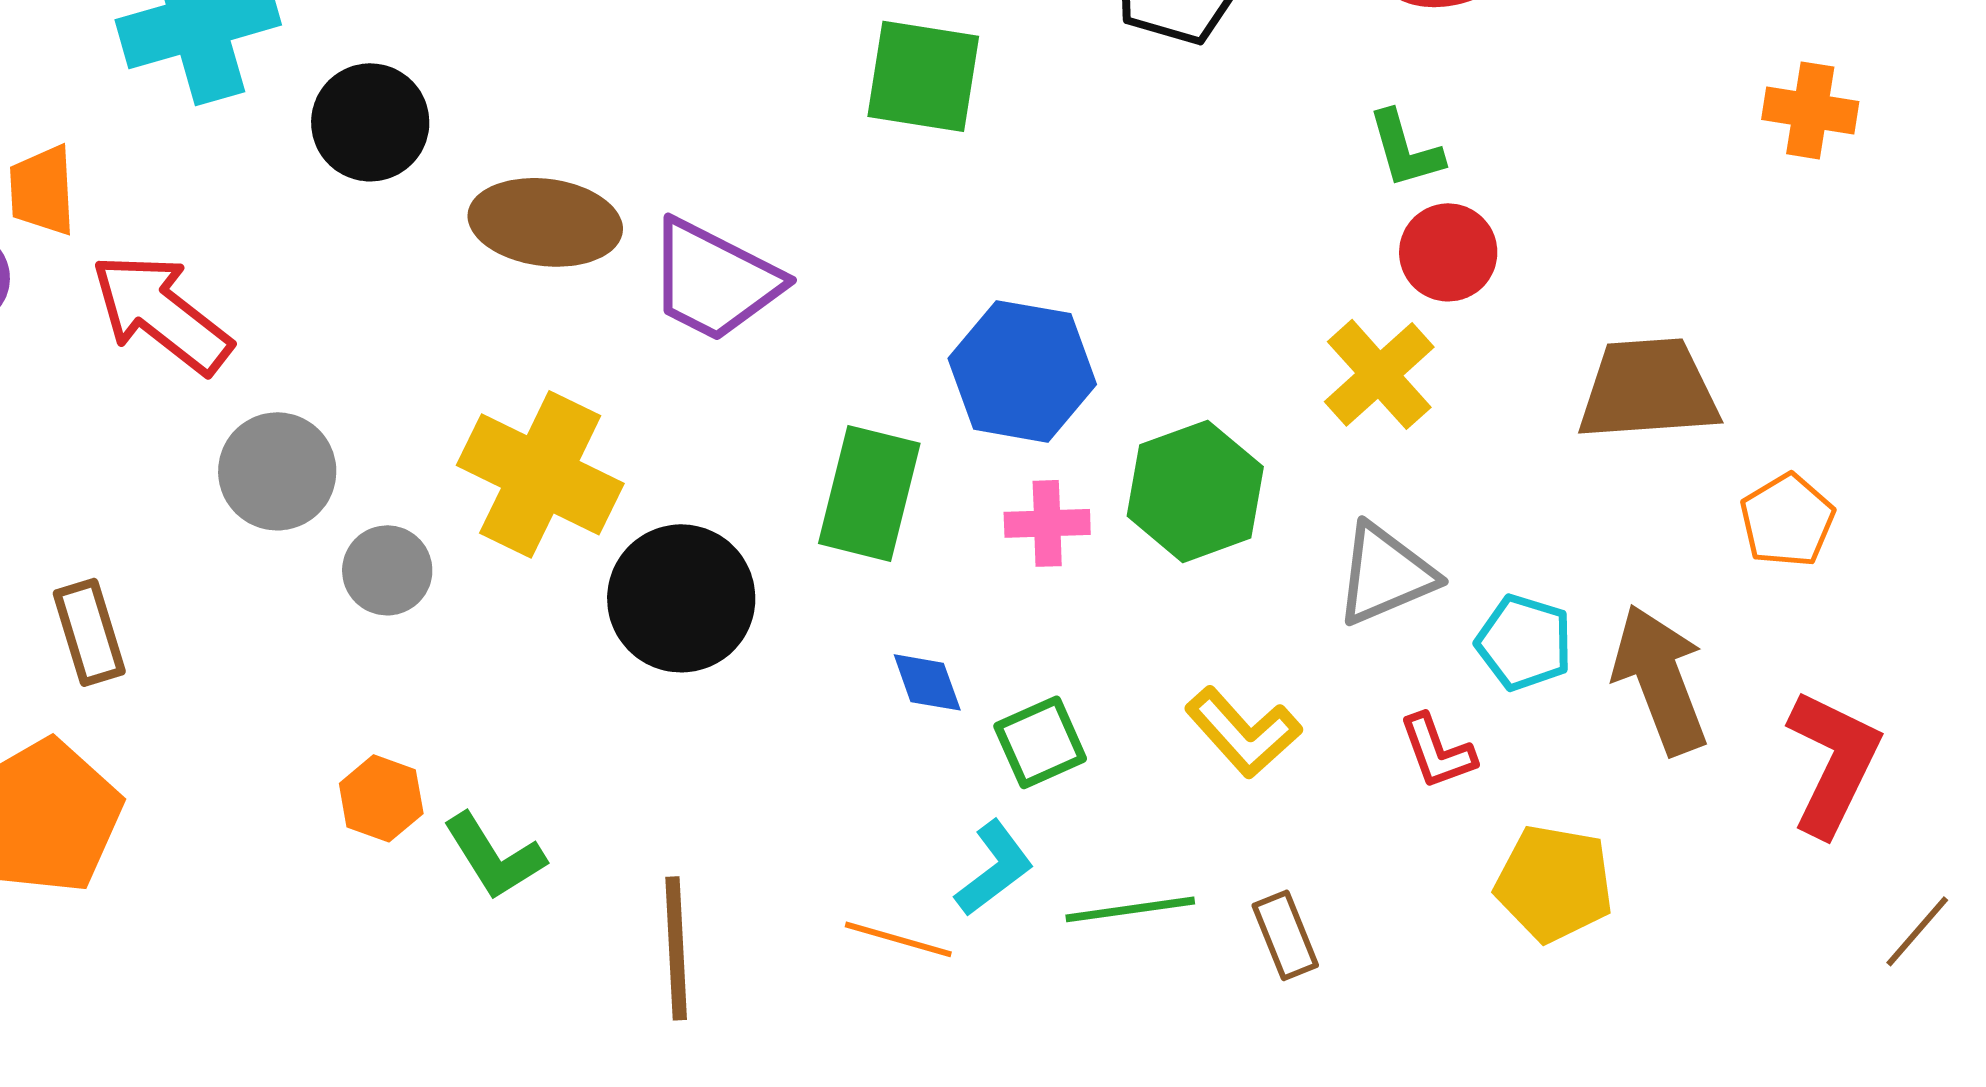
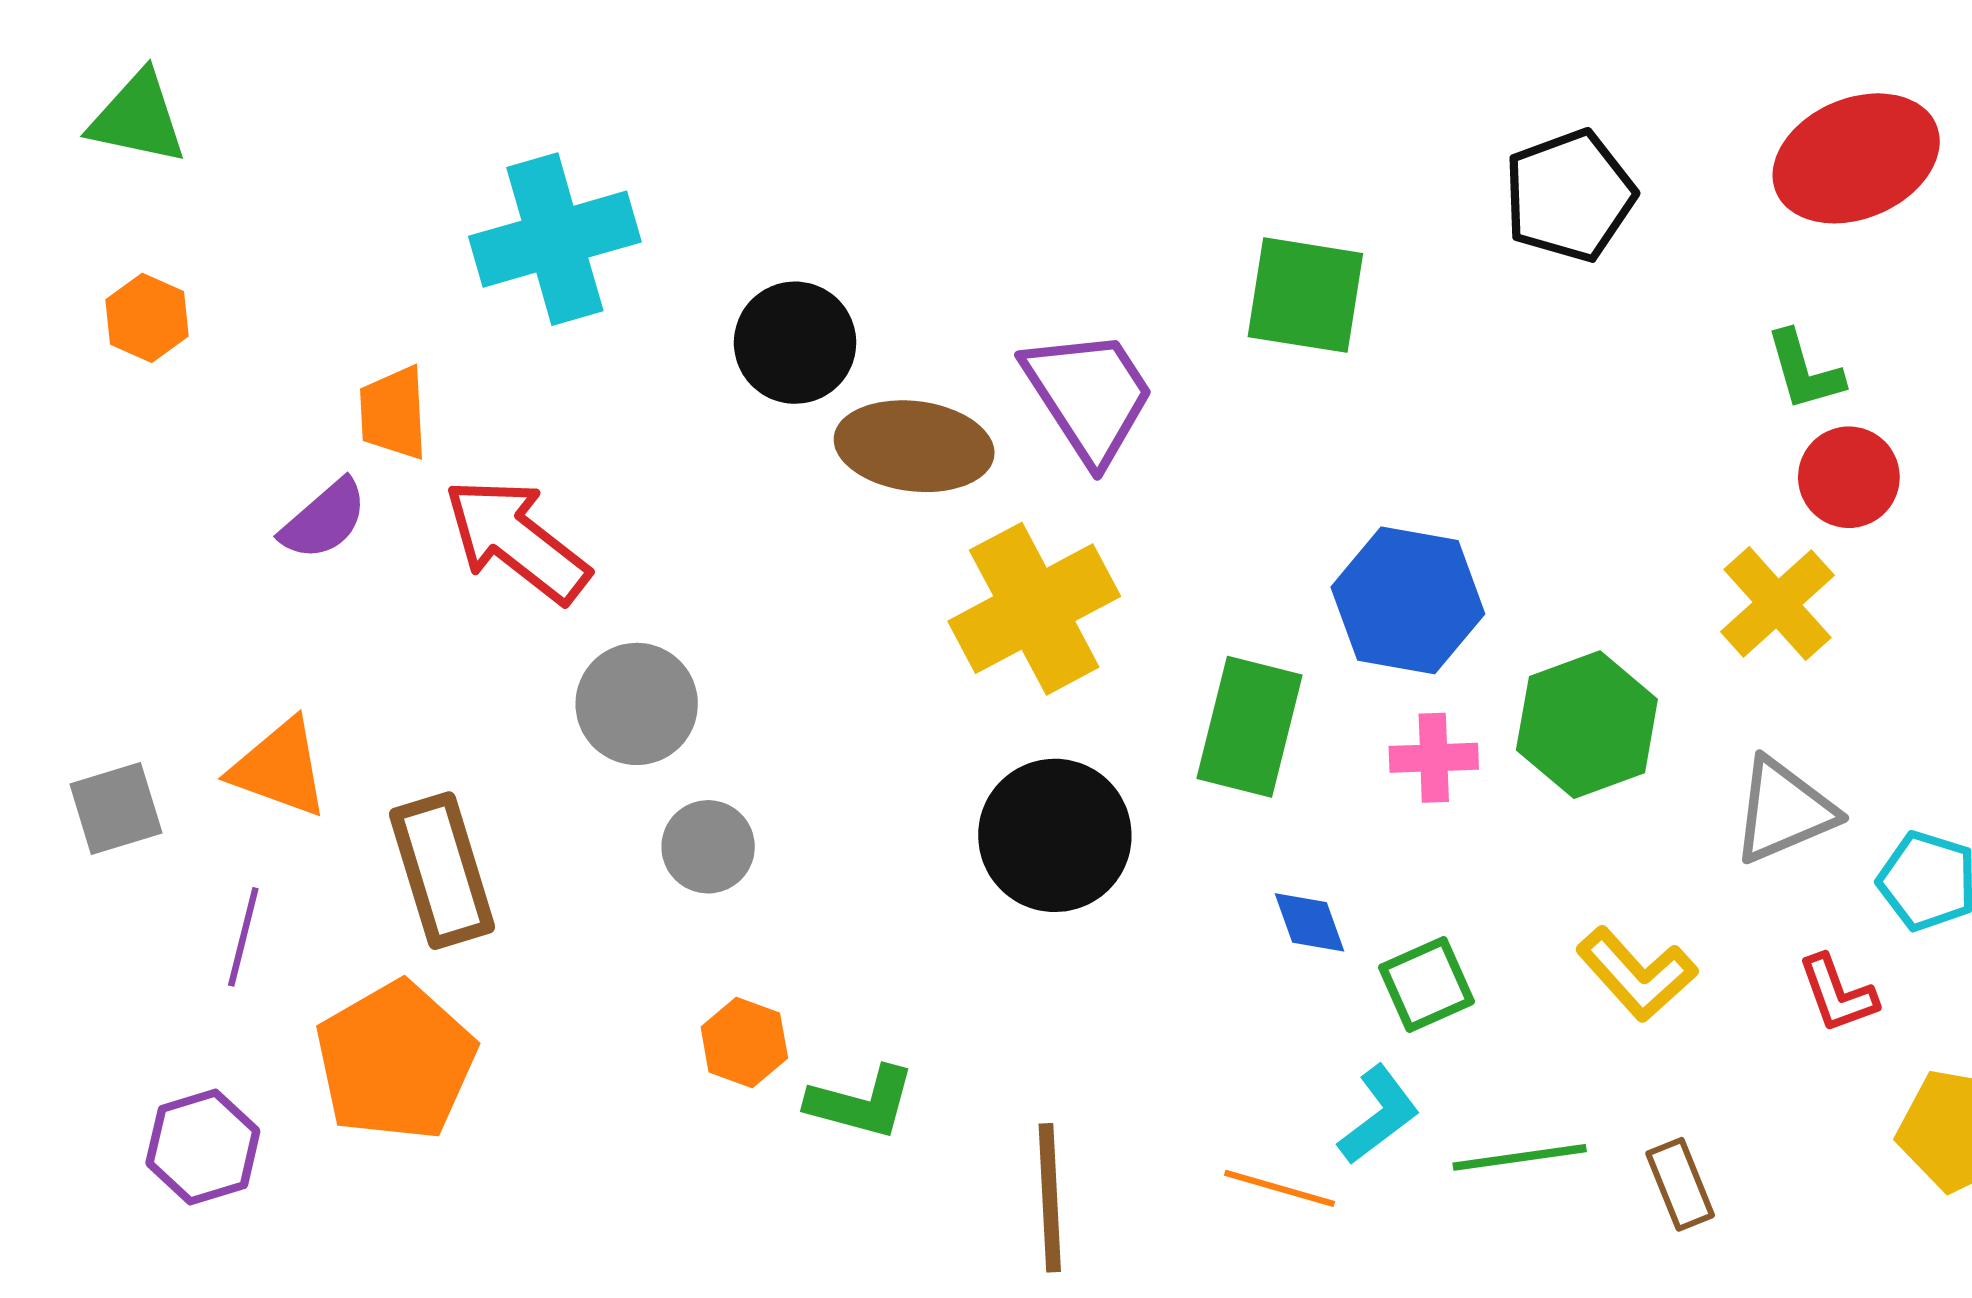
black circle: (370, 122) -> (795, 343), moved
purple trapezoid: (714, 280) -> (1089, 395), moved, turned -150
yellow cross: (540, 474) -> (1034, 609), moved, turned 36
gray circle: (387, 570) -> (708, 847), moved
brown rectangle: (89, 632) -> (442, 871), size x1.4
green L-shape: (494, 856) -> (861, 1102), turned -43

